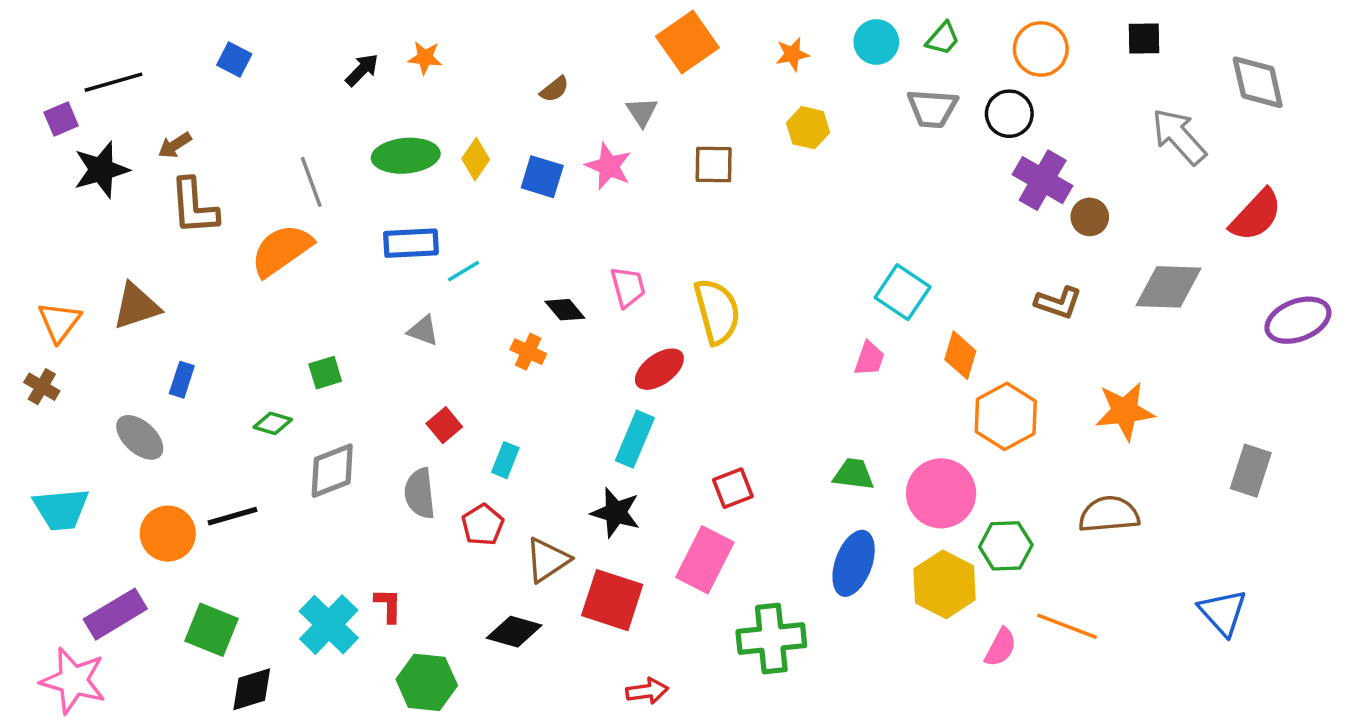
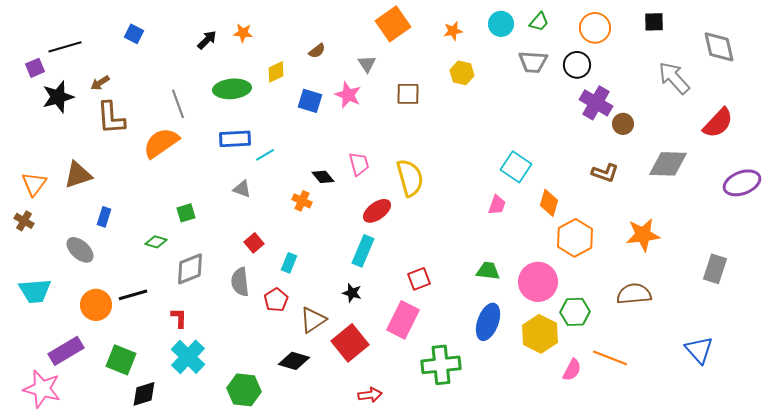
yellow diamond: (476, 159) -> (276, 72), moved, turned 30
black star: (616, 513) -> (352, 293), size x0.7
red square: (612, 600) -> (350, 343), turned 33
red L-shape: (388, 605) -> (179, 318), moved

